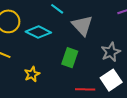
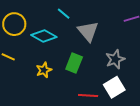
yellow star: (32, 74) -> (44, 70), moved

